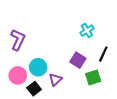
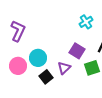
purple triangle: (55, 79) -> (64, 68), moved
black square: (34, 89) -> (46, 77), moved

